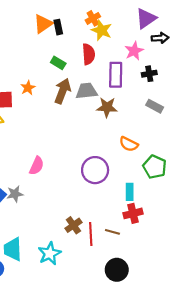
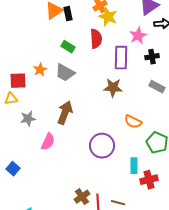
brown arrow: (63, 91) -> (65, 113), moved
gray trapezoid: (86, 91) -> (65, 73), moved, turned -145
gray star: (15, 194) -> (28, 119), moved
red cross: (133, 213) -> (149, 180), moved

